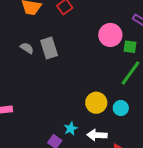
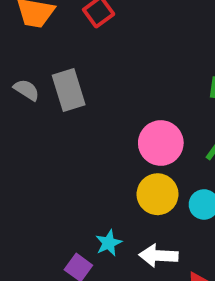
pink circle: (110, 35) -> (161, 143), moved

